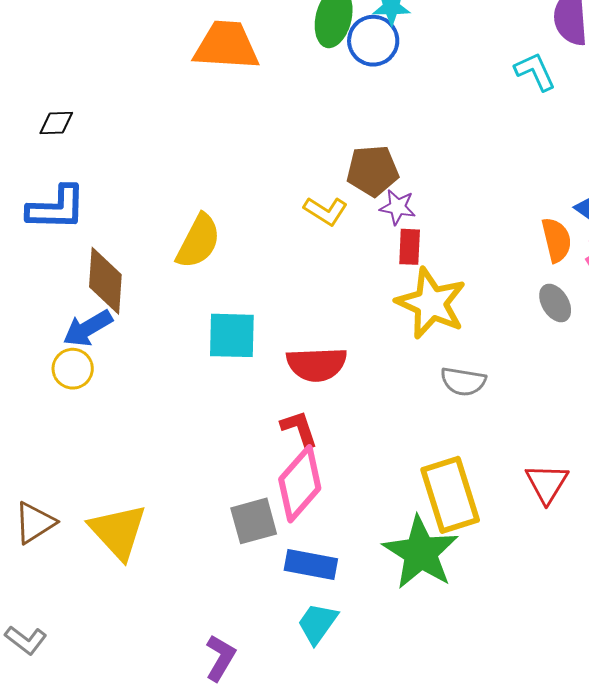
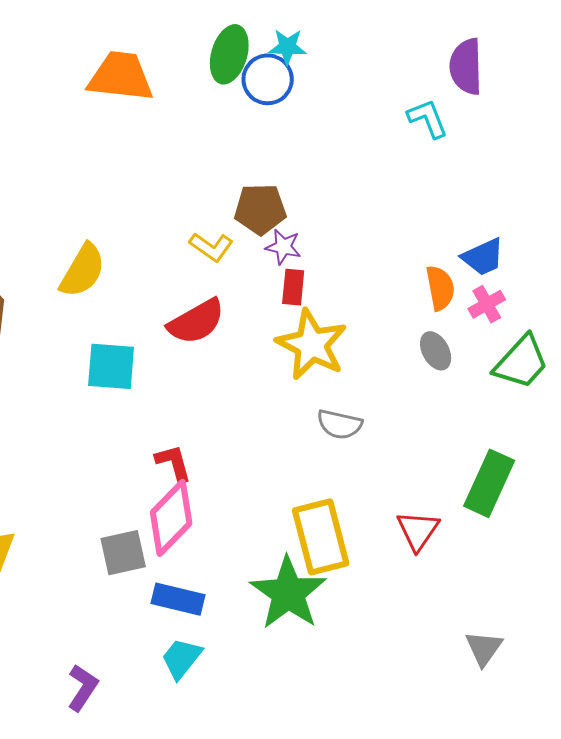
red semicircle: (317, 364) -> (196, 322), moved, turned -30

